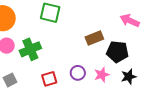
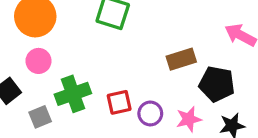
green cross: (30, 49) -> (73, 94), moved
red square: (49, 79) -> (119, 102), moved

